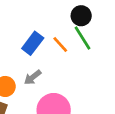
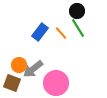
gray arrow: (33, 77) -> (33, 69), moved, size x1.5

